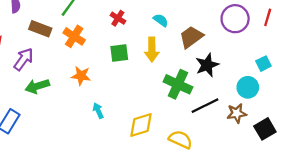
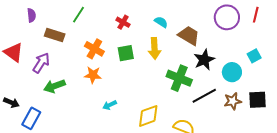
orange cross: (74, 36) -> (94, 49), moved
brown trapezoid: (191, 37) -> (189, 36), turned 70
cyan circle: (248, 87) -> (232, 72), moved
cyan arrow: (98, 111) -> (110, 105), turned -88
black square: (265, 129) -> (258, 100), moved, turned 30

